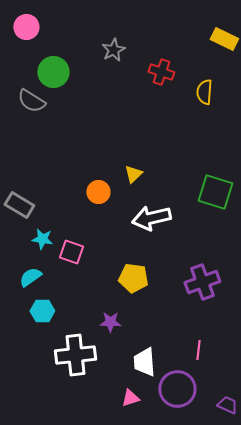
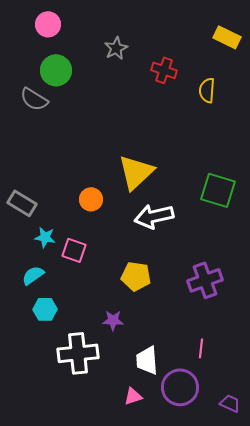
pink circle: (26, 27) -> (48, 24), moved
yellow triangle: (133, 174) -> (136, 172), size x2.0
orange circle: (98, 192) -> (91, 199), moved

